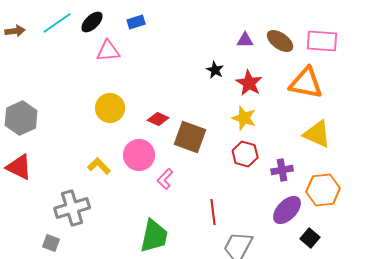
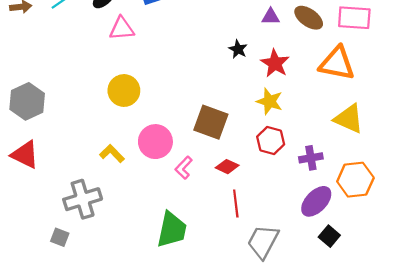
red diamond: (158, 119) -> (227, 167), moved
black square: (310, 238) -> (329, 236), moved

